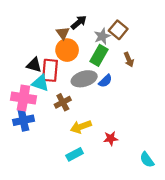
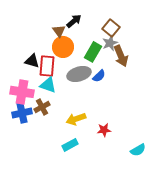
gray star: (102, 36) -> (110, 43), moved
brown arrow: (129, 60) -> (121, 56), size x1.5
cyan triangle: (40, 83) -> (48, 85), moved
brown cross: (63, 102) -> (42, 107), moved
cyan semicircle: (147, 160) -> (138, 150), turned -84

